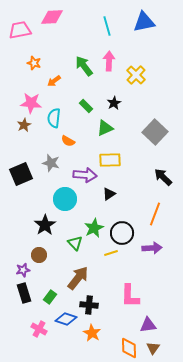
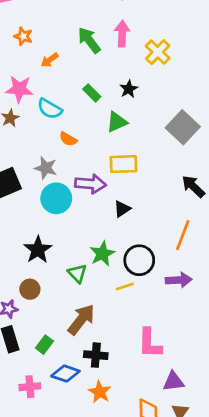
cyan semicircle: (54, 118) -> (50, 109), turned -66
cyan circle: (65, 199) -> (56, 198), moved
pink cross: (39, 329) -> (30, 387), turned -35

